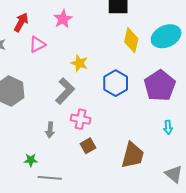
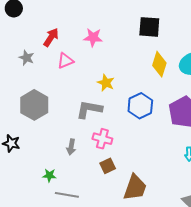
pink star: (63, 19) -> (93, 37), turned 30
gray L-shape: (65, 91) -> (89, 109), turned -128
brown trapezoid: (133, 155) -> (135, 188), moved

